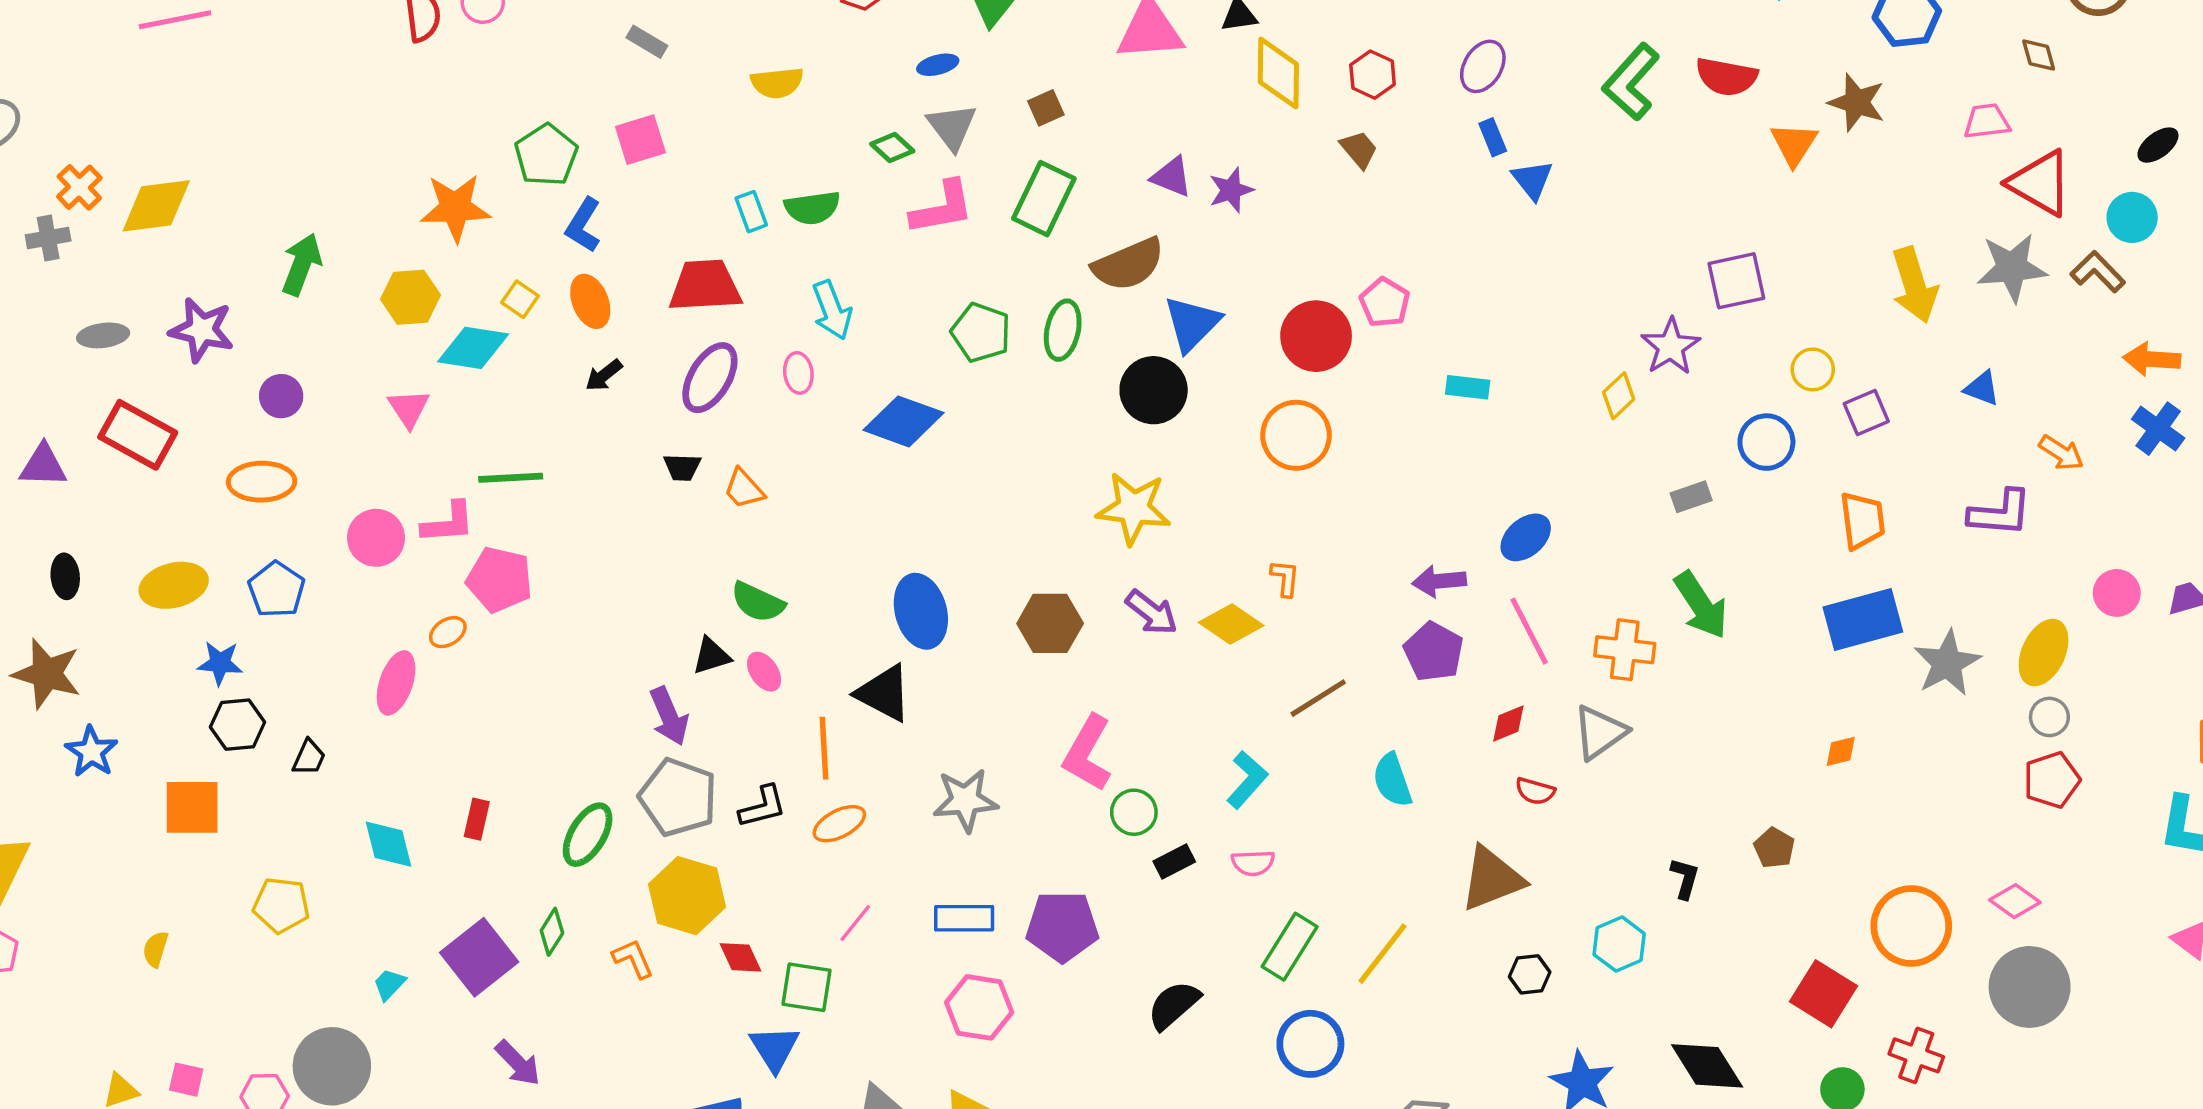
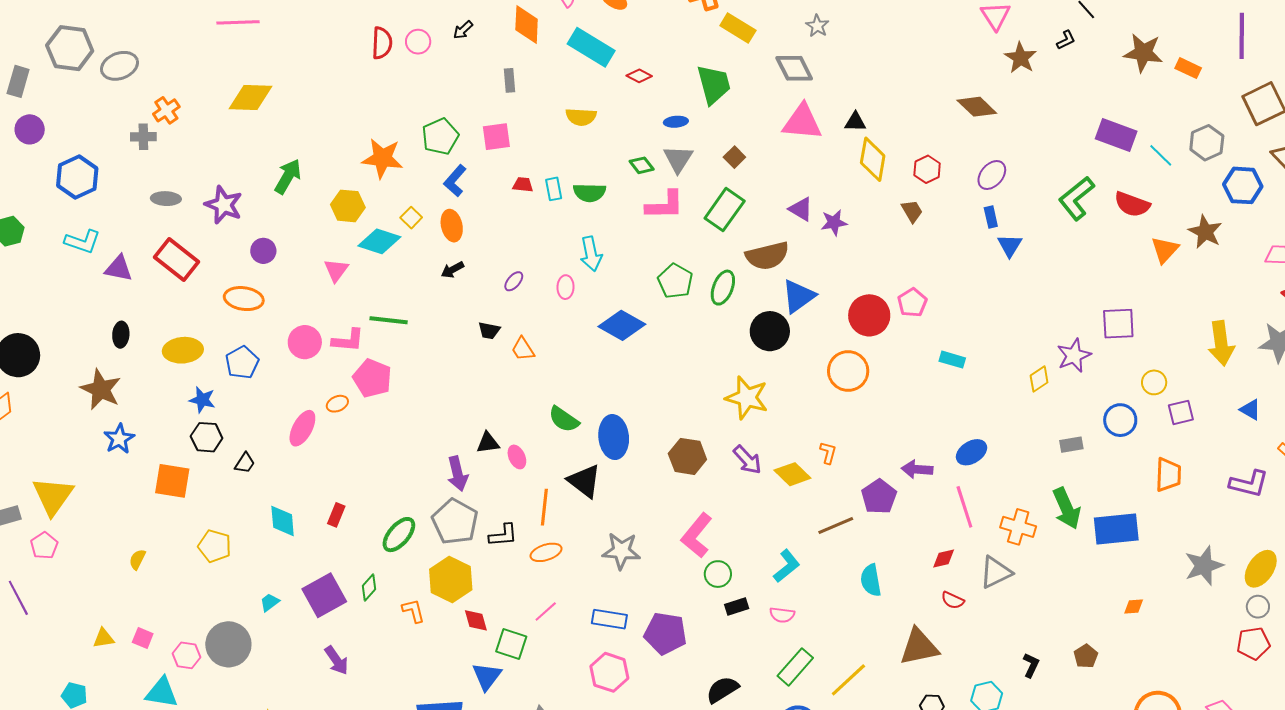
gray rectangle: (647, 42) -> (509, 80), turned 45
brown square: (1046, 108) -> (734, 157), turned -30
yellow diamond: (156, 206) -> (251, 98), moved
red trapezoid: (705, 286) -> (523, 185), moved, size x0.5
purple ellipse: (710, 378) -> (514, 281), size x0.5
green semicircle: (758, 602) -> (564, 419), moved
blue rectangle: (1863, 619) -> (1116, 529), moved
purple pentagon: (1434, 652) -> (879, 497), moved

